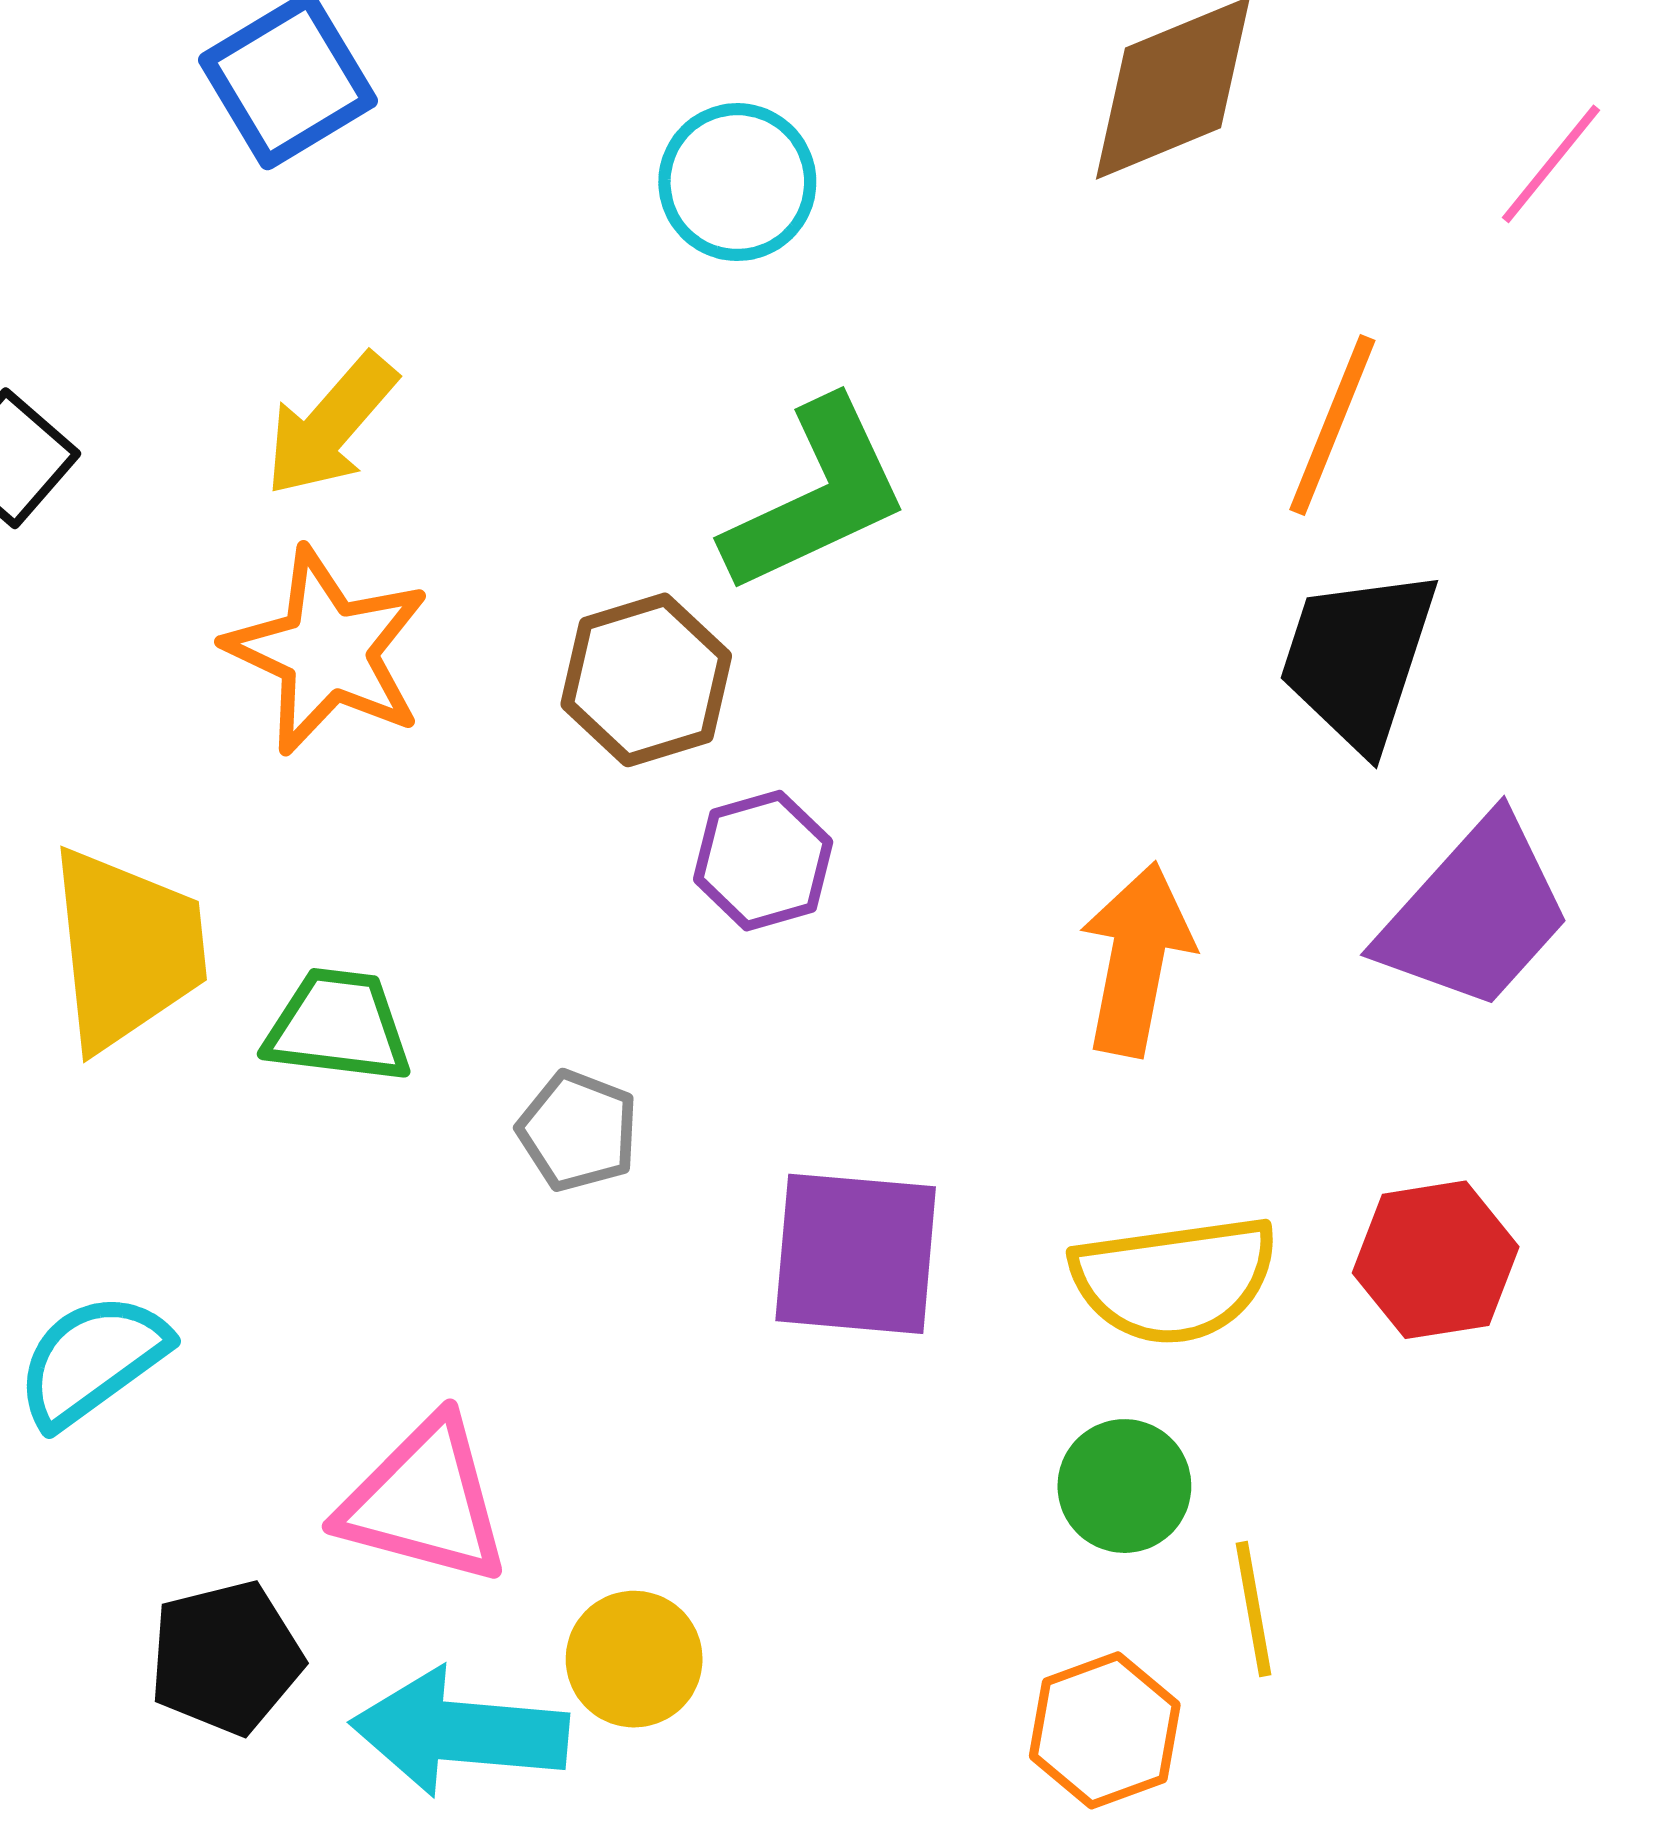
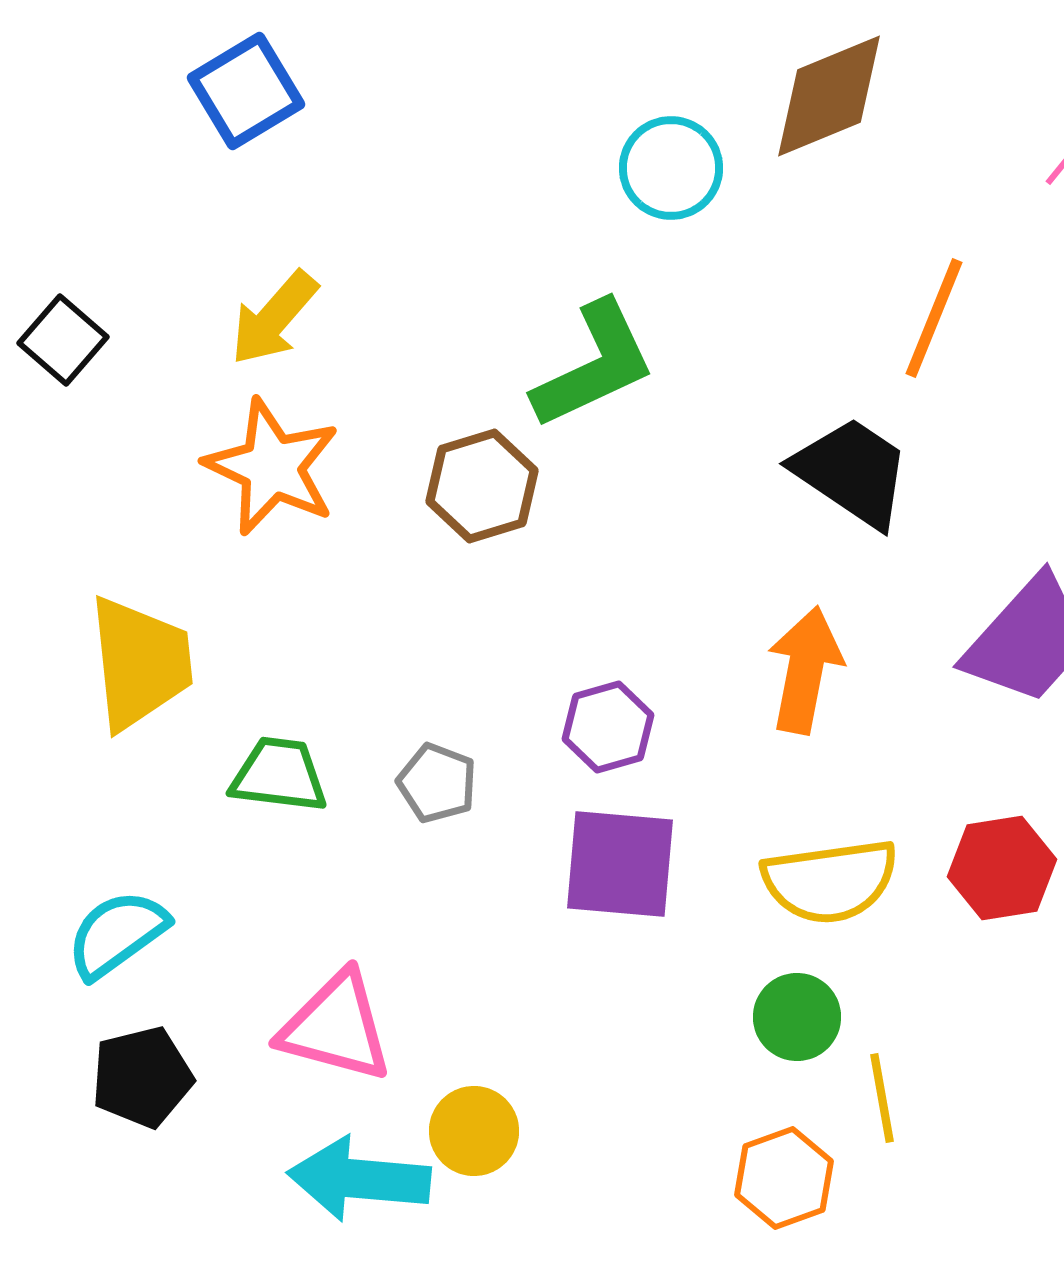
cyan circle: (737, 182) -> (671, 168), moved
black trapezoid: (1358, 659) -> (852, 472), moved, turned 106
purple hexagon: (763, 861) -> (608, 727), moved
green trapezoid: (338, 1026) -> (279, 775), moved
black pentagon: (226, 1658) -> (142, 1077), moved

